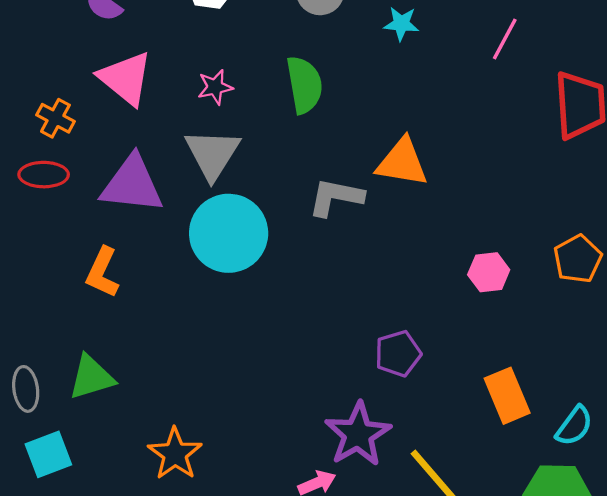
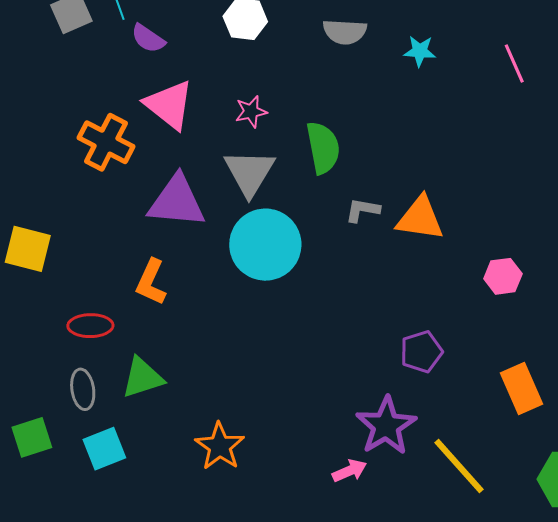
pink line: (505, 39) -> (514, 64), turned -51
green semicircle: (304, 85) -> (323, 148), moved
orange cross: (55, 118) -> (106, 142), size x1.6
orange triangle: (402, 162) -> (420, 218), moved
red ellipse: (44, 175) -> (90, 326), moved
gray L-shape: (336, 197) -> (363, 210), size x0.7

